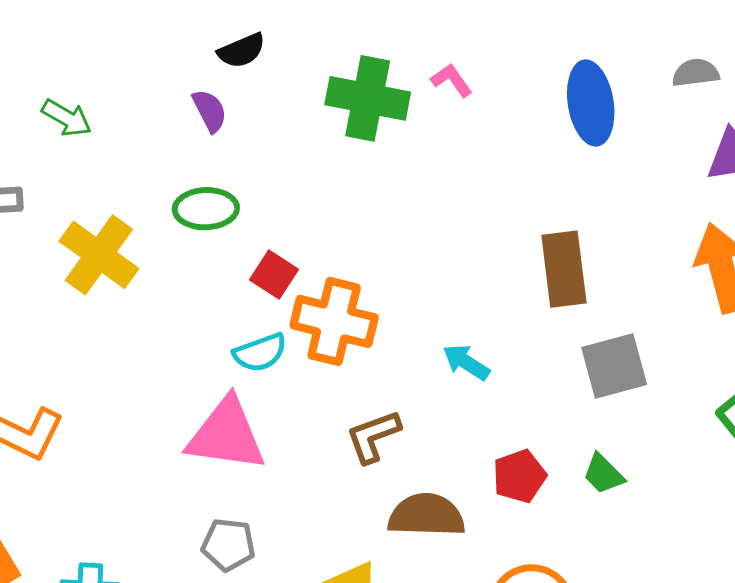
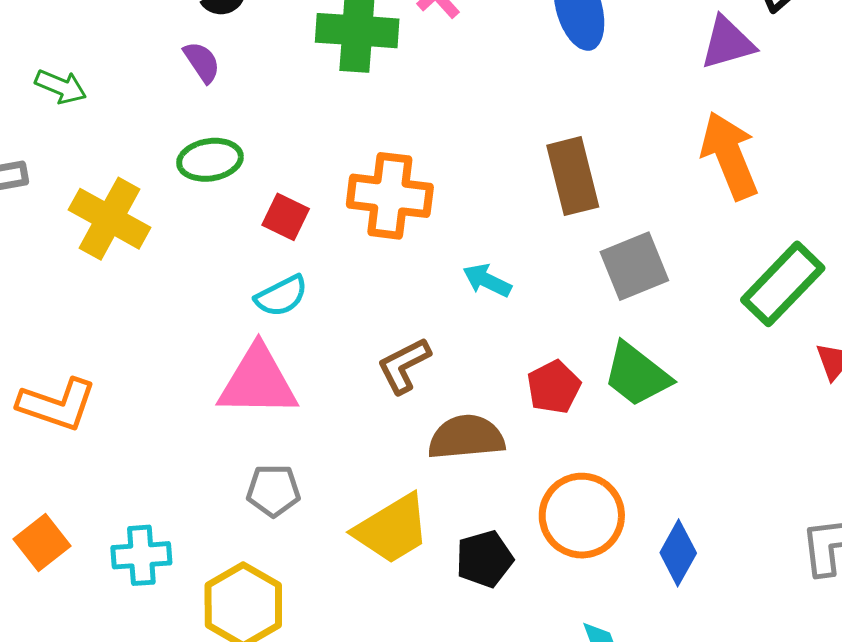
orange cross: (334, 321) -> (390, 196), moved
green trapezoid: (603, 474) -> (637, 375), size x1.6

